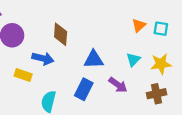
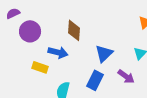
blue triangle: (94, 60) -> (104, 53), turned -42

